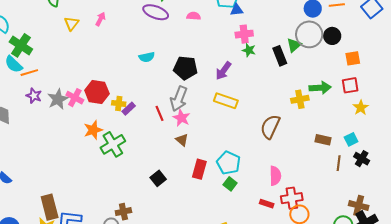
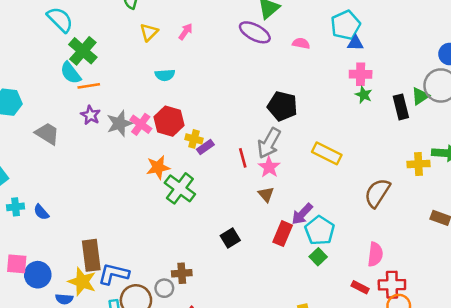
cyan semicircle: (147, 57) -> (165, 75), moved
purple arrow: (223, 71) -> (302, 214), moved
green cross: (113, 144) -> (180, 188), turned -30

